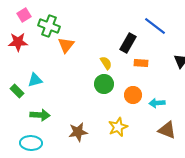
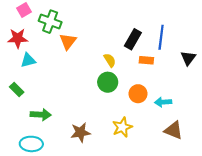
blue line: (155, 26) -> (161, 37), moved, turned 60
cyan triangle: (35, 80) -> (28, 60), moved

